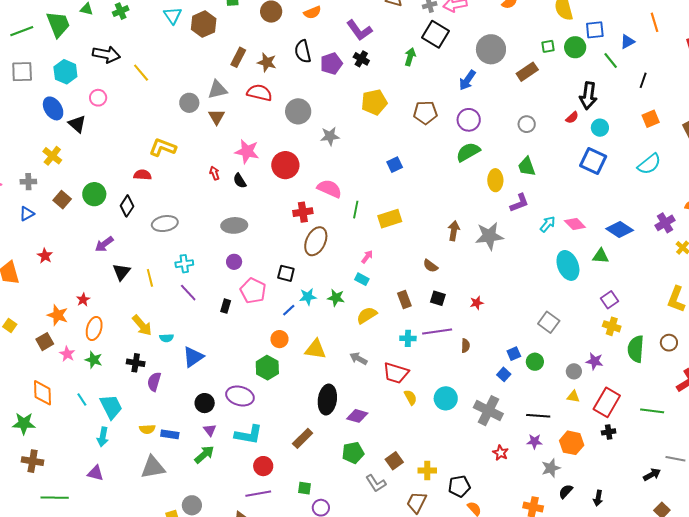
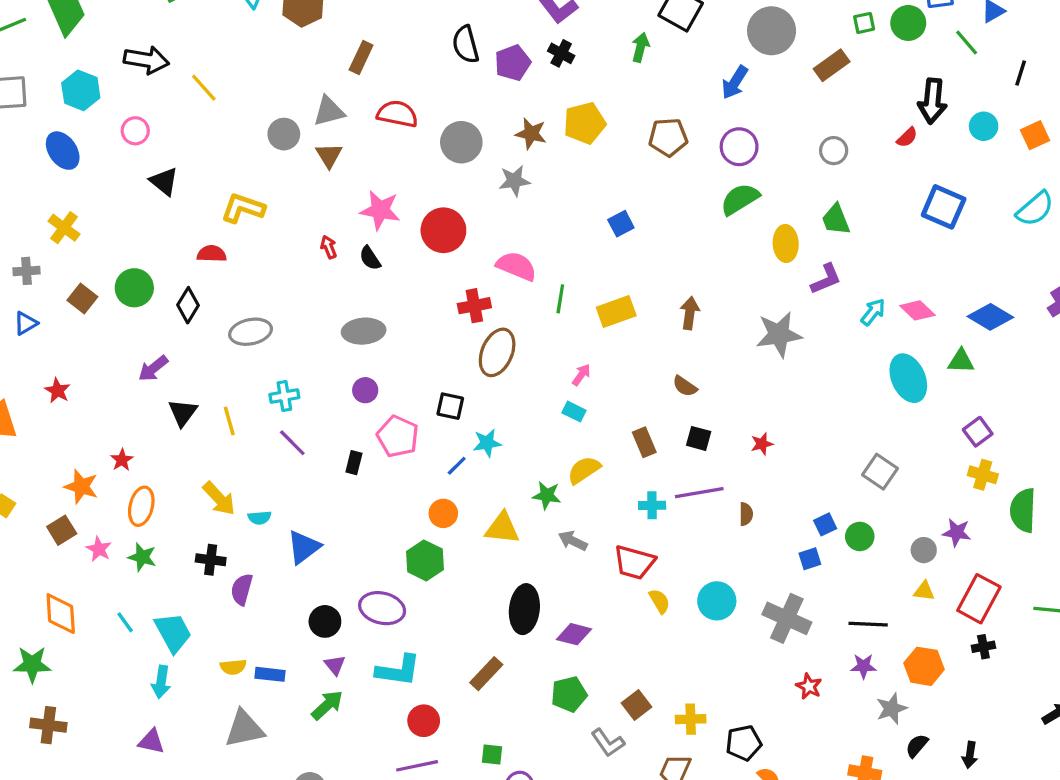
brown star: (267, 62) -> (531, 134), moved
black triangle: (77, 124) -> (164, 181), moved
cyan circle: (600, 128) -> (984, 126), moved
brown arrow: (454, 231) -> (690, 313), moved
green star: (336, 298) -> (547, 495), moved
blue square: (504, 374) -> (810, 559), turned 32

